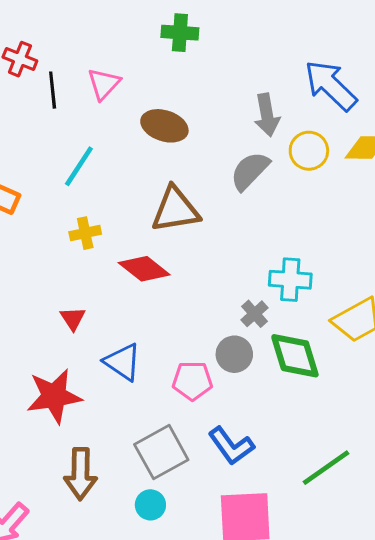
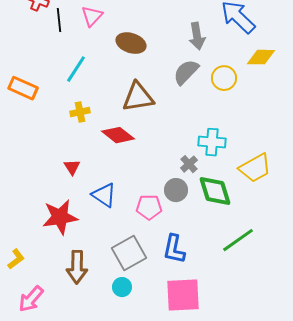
yellow circle: (309, 151) -> (224, 78), moved
blue L-shape: (231, 446) -> (174, 249), turned 48
green line: (326, 468) -> (238, 240), moved

